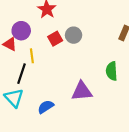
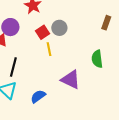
yellow line: (32, 56) -> (49, 49), moved
purple triangle: (82, 91) -> (71, 80), turned 35

